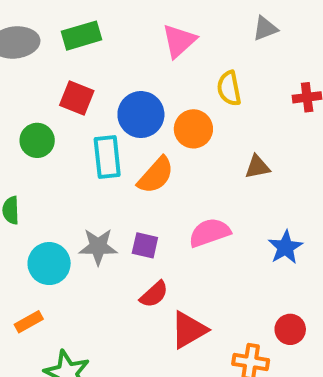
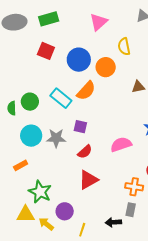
green circle: (37, 140) -> (30, 102), moved
cyan rectangle: (107, 157) -> (61, 98), moved, turned -45
pink semicircle: (210, 233) -> (121, 144), moved
gray star: (98, 247) -> (56, 138), moved
red triangle: (189, 330) -> (88, 180), moved

